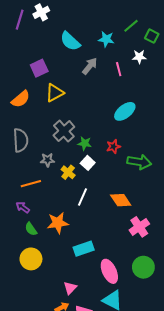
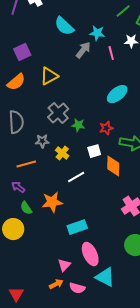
cyan star: (106, 39) -> (97, 33), moved
purple square: (39, 68) -> (22, 52), moved
white square: (88, 163) -> (94, 151), moved, turned 32
white line: (83, 197) -> (76, 177), turned 36
orange diamond: (121, 200) -> (113, 166), moved, turned 35
yellow circle: (31, 259) -> (13, 229), moved
pink ellipse: (109, 271) -> (90, 254), moved

